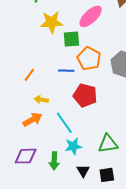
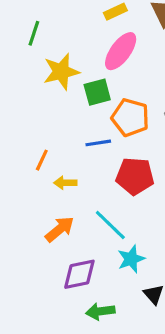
yellow arrow: (41, 100) -> (65, 183), moved
purple diamond: (26, 156) -> (79, 274), moved
green arrow: (54, 161) -> (100, 311), moved, turned 90

